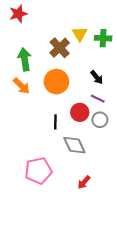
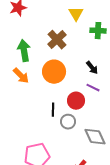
yellow triangle: (80, 34) -> (76, 14), moved
gray circle: (100, 120) -> (68, 122), moved
gray diamond: (74, 145) -> (95, 137), moved

